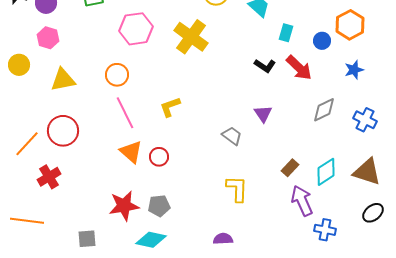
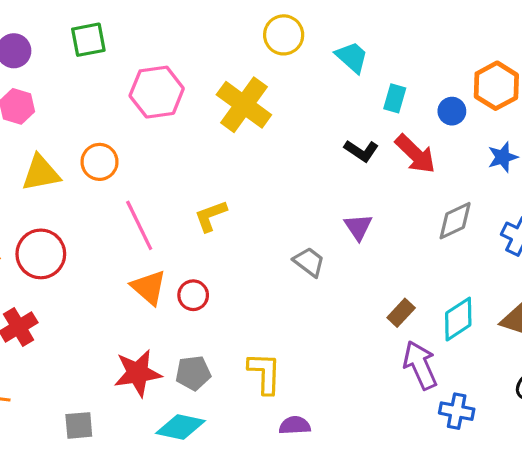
orange circle: (117, 75) -> (100, 162), moved
yellow L-shape: (237, 189) -> (265, 373), moved

